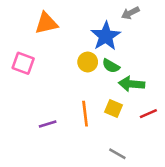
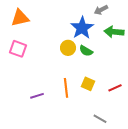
orange triangle: (46, 23) -> (20, 18), moved
green arrow: (132, 84) -> (114, 32), moved
gray line: (117, 154) -> (100, 119), moved

